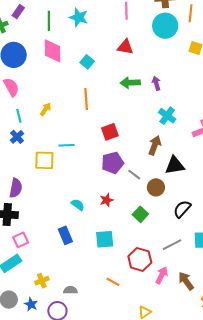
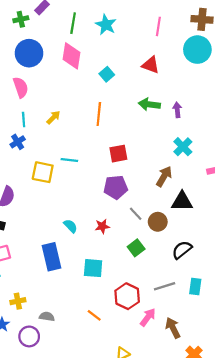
gray line: (134, 175) -> (136, 214), moved
blue rectangle: (65, 235) -> (52, 257), size x1.4

